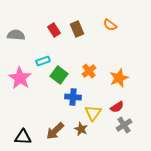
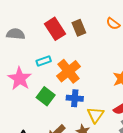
red rectangle: (54, 30) -> (55, 29), size x1.5
orange cross: (89, 71) -> (69, 71), moved, size x1.6
green square: (59, 75) -> (46, 96), moved

